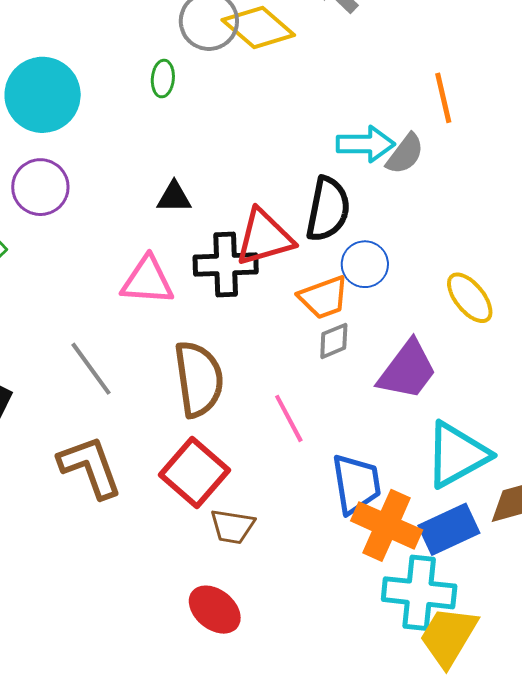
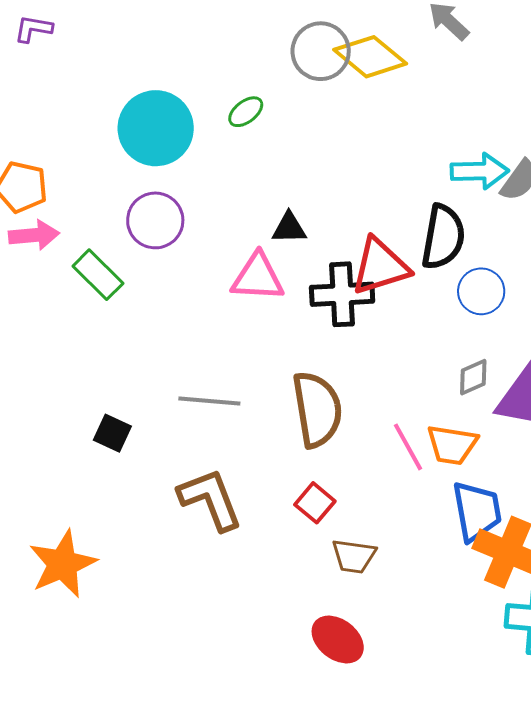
green ellipse: (163, 79) -> (246, 112), moved, turned 48
pink triangle: (147, 281) -> (258, 277), moved
orange trapezoid: (324, 297) -> (452, 445), moved, turned 30
gray diamond: (334, 341) -> (473, 377), moved
gray line: (91, 369) -> (209, 401), turned -48
red square: (194, 472) -> (315, 503), size x0.6

